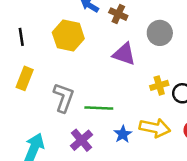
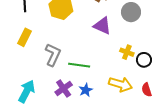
yellow cross: (159, 85) -> (127, 52), turned 32
blue star: (123, 134) -> (86, 90), moved

